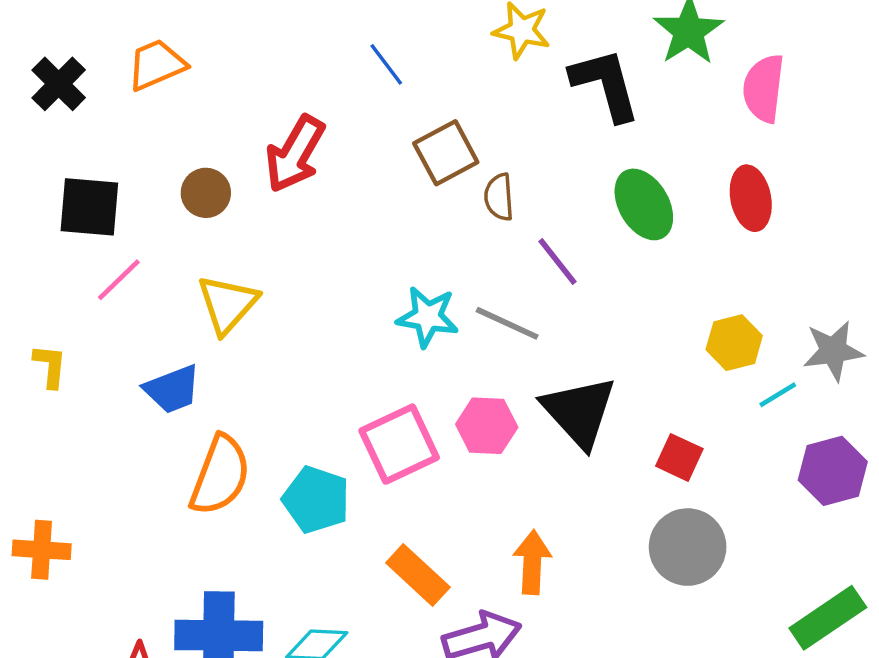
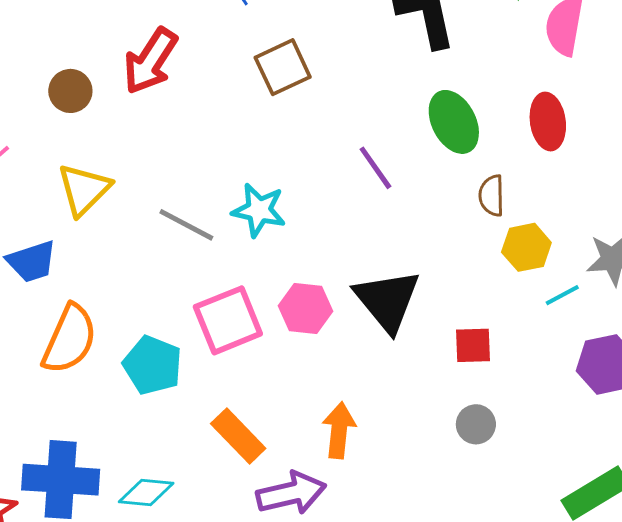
brown semicircle: (499, 197) -> (492, 196), moved
gray line: (507, 323) -> (186, 225), moved
red square: (679, 457) -> (473, 345), turned -30
gray circle: (688, 547) -> (476, 424), size x0.6

